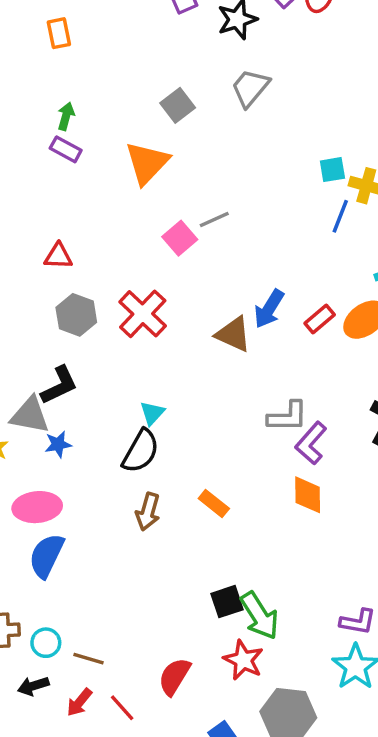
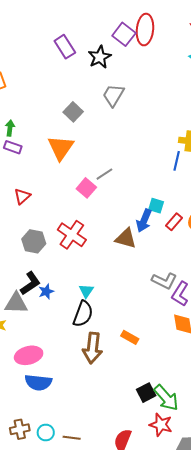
cyan square: (332, 170) -> (156, 206), moved, turned 35
red triangle: (58, 256) -> (22, 196), moved, turned -36
gray L-shape: (288, 417) -> (164, 281), turned 35
blue star: (58, 444) -> (46, 291), moved
brown arrow: (148, 512) -> (93, 348), size x1.4
blue semicircle: (46, 556) -> (38, 382), turned -100

